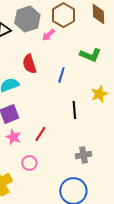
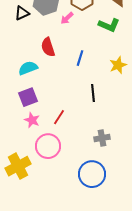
green L-shape: (90, 55) -> (109, 25), moved
yellow star: (99, 94) -> (118, 65), moved
pink circle: (29, 163) -> (48, 146), size x1.6

